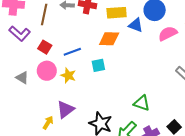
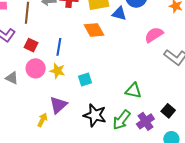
pink semicircle: (168, 34) -> (154, 35), moved
orange diamond: (109, 39) -> (94, 30), turned 65
blue line: (72, 52) -> (59, 47), turned -54
cyan square: (98, 65) -> (85, 80), moved

